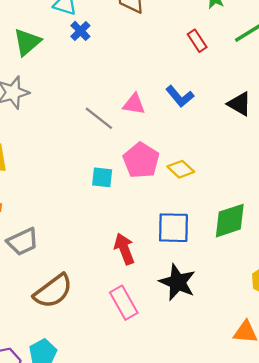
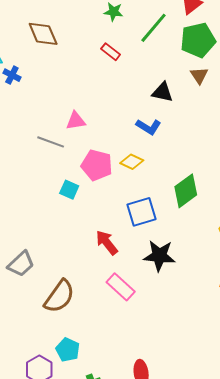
blue L-shape: (180, 96) -> (149, 127), moved
cyan square: (102, 177) -> (69, 190), turned 36

